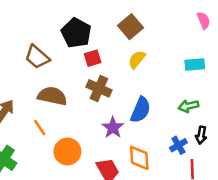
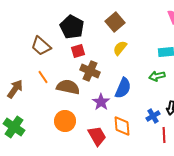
red square: (93, 58) -> (78, 51), moved
brown semicircle: (52, 96) -> (68, 87), moved
green arrow: (188, 106) -> (157, 76), moved
orange line: (40, 128) -> (43, 77), moved

